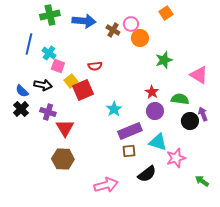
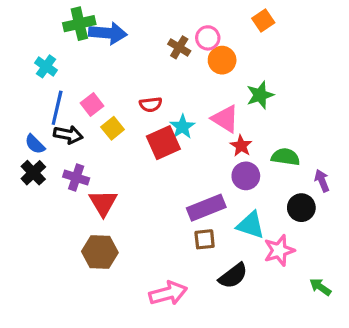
blue arrow: (84, 21) -> (108, 33), moved
blue line: (29, 44) -> (57, 108), moved
cyan cross: (49, 53) -> (46, 66), moved
pink square: (58, 66) -> (92, 105), turned 32
pink triangle: (199, 75) -> (225, 119), moved
red square: (83, 90) -> (163, 143), moved
cyan star: (114, 109) -> (182, 127), moved
black circle: (190, 121) -> (301, 208), moved

